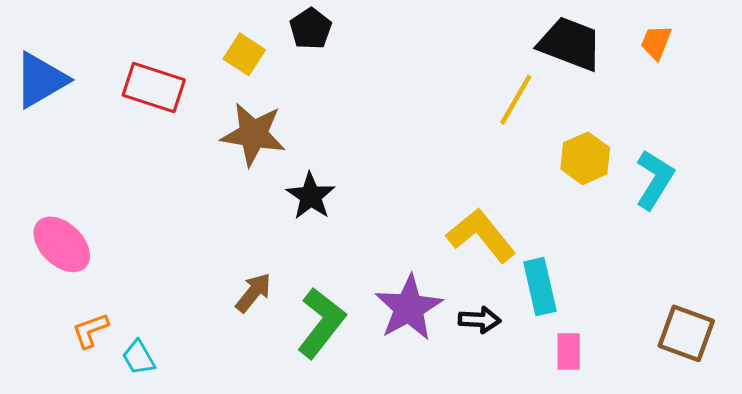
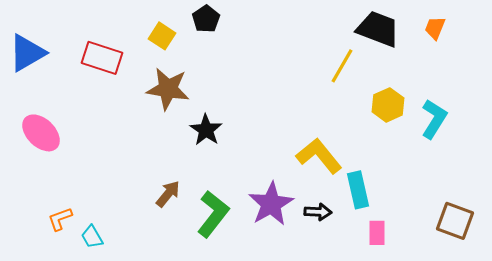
pink ellipse: (62, 244) -> (41, 133), moved

